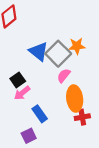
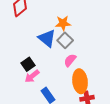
orange star: (77, 46) -> (63, 23), moved
gray square: (58, 54) -> (65, 40), size x0.7

